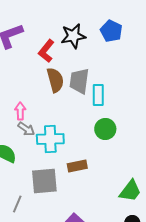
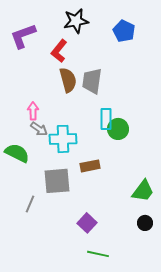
black star: (73, 36) -> (76, 21), moved
cyan rectangle: (98, 95) -> (106, 119), moved

